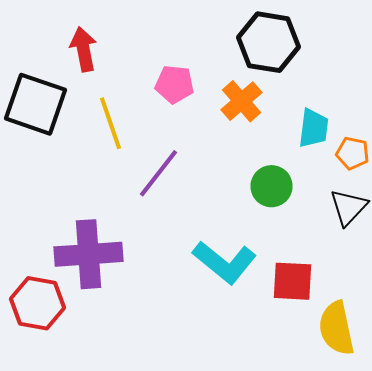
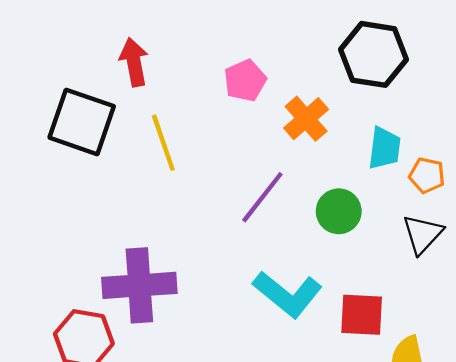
black hexagon: (268, 42) -> (374, 54), moved
pink pentagon: (174, 84) -> (245, 81), moved, turned -30
purple line: (158, 173) -> (262, 197), moved

